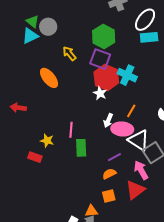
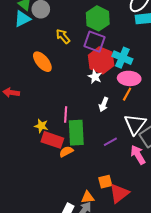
pink ellipse: (122, 129) -> (129, 78), moved
white triangle: (139, 140) -> (135, 124), turned 35
green rectangle: (81, 148) -> (76, 133), size x1.4
red rectangle: (35, 157) -> (52, 140), moved, size x1.5
orange semicircle: (109, 174) -> (66, 152), moved
red triangle: (135, 190) -> (119, 193), moved

